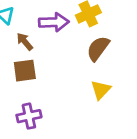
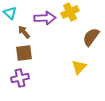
brown semicircle: (98, 48) -> (91, 37), moved
purple cross: (29, 116) -> (20, 78), moved

